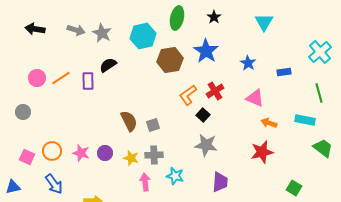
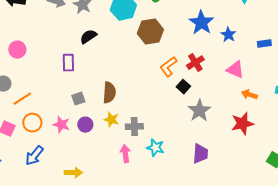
blue star: (206, 51) -> (201, 23), moved
orange line: (61, 78) -> (22, 99), moved
purple rectangle: (88, 81) -> (68, 63), moved
brown semicircle: (129, 121) -> (109, 93), turned 30
gray square: (153, 125) -> (78, 99), moved
gray star: (206, 145) -> (199, 111), moved, turned 30
yellow star: (131, 158) -> (111, 120), moved
blue arrow: (54, 184) -> (34, 156), turned 75

